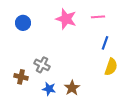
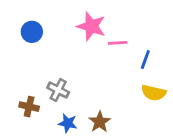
pink line: (98, 17) -> (118, 43), moved
yellow semicircle: (111, 67) -> (154, 93), turned 84

